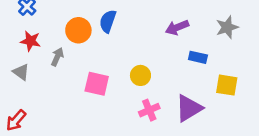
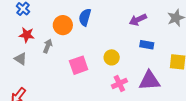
blue rectangle: (198, 57) -> (147, 45), moved
pink square: (97, 84) -> (79, 65), turned -30
purple triangle: (189, 108) -> (149, 81), turned 30

